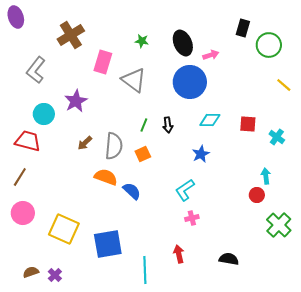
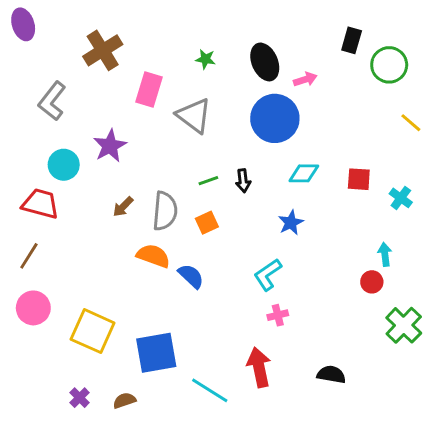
green line: (144, 125) -> (208, 181), turned 48
red arrow: (179, 254) -> (259, 367), size x1.5
cyan line: (145, 270) -> (210, 390), turned -56
brown semicircle: (31, 272) -> (124, 401), moved

